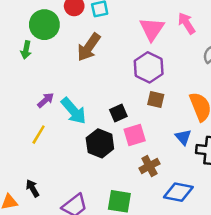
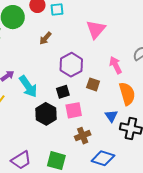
pink arrow: (186, 23) -> (116, 65), moved
brown arrow: (89, 47) -> (45, 38), size x0.6
purple hexagon: (149, 67) -> (71, 65), moved

